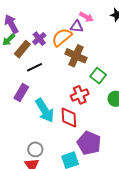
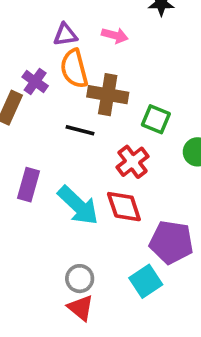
pink arrow: (86, 17) -> (115, 35), moved
purple triangle: (77, 27) -> (65, 35), moved
orange semicircle: (62, 37) -> (74, 69), turned -50
black line: (35, 67) -> (80, 130), moved, turned 56

